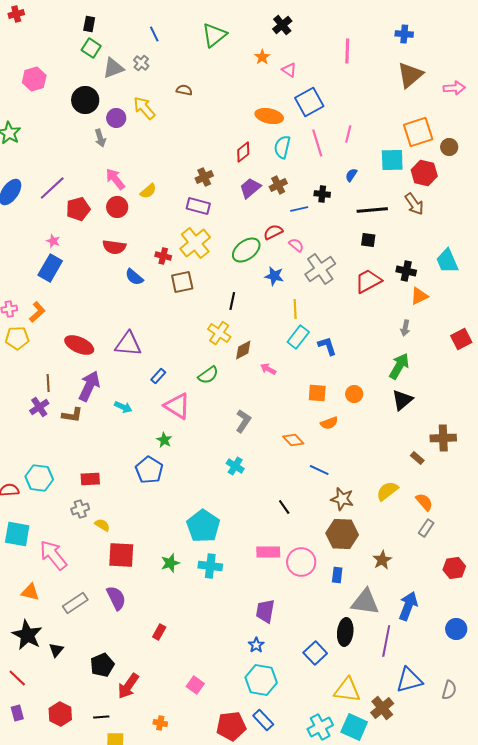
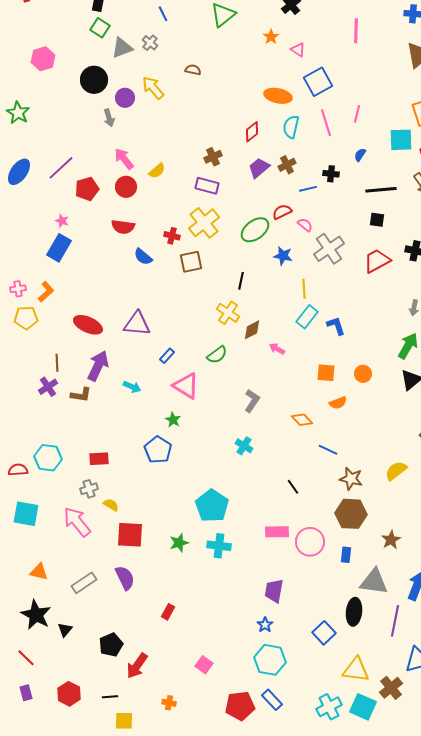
pink arrow: (53, 555) -> (77, 522), moved

